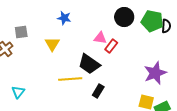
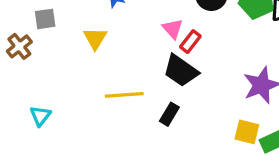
pink triangle: (100, 38) -> (173, 29), turned 40
black trapezoid: (89, 64) -> (181, 71), moved

